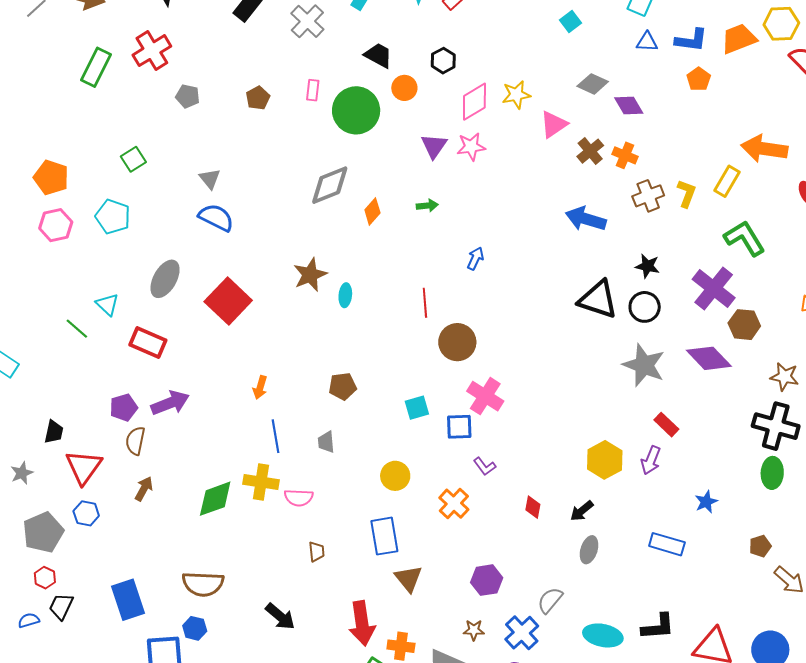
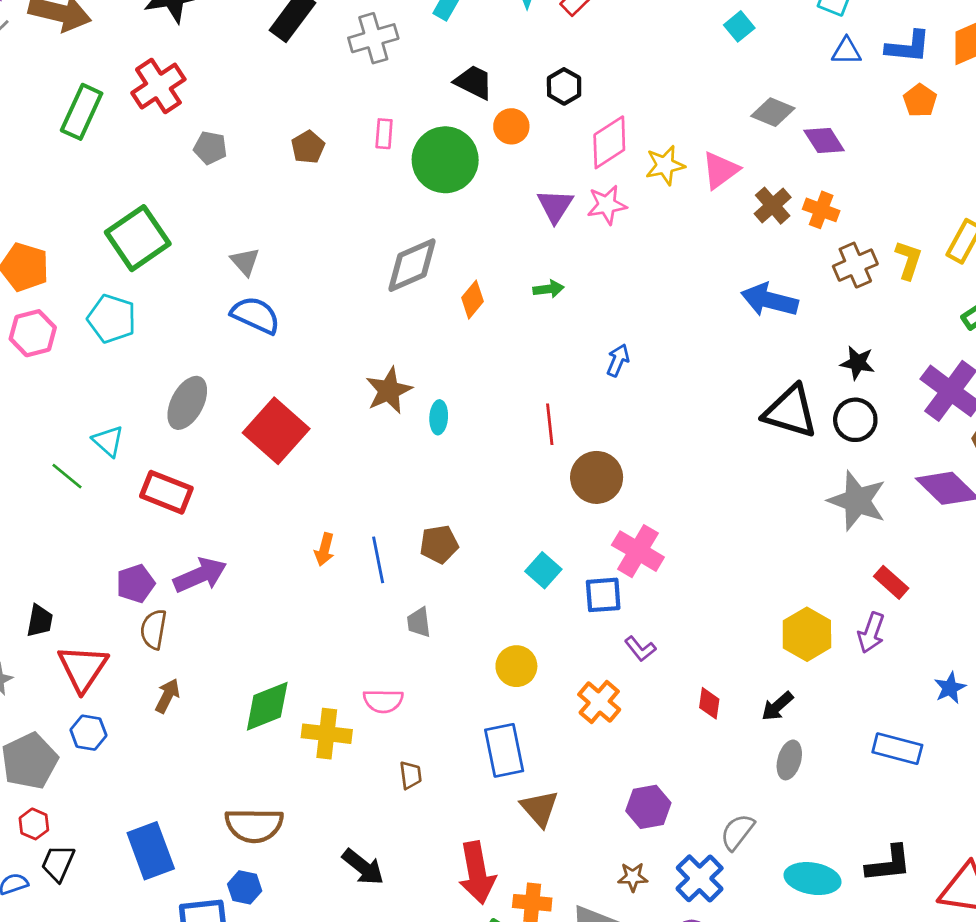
gray cross: (307, 21) -> (373, 38), turned 32
yellow star: (516, 95) -> (665, 165), moved
green square: (133, 159) -> (138, 238), size x1.8
cyan square: (417, 408) -> (543, 570), turned -30
blue line: (275, 436) -> (378, 560), moved
yellow cross: (261, 482) -> (327, 734), moved

